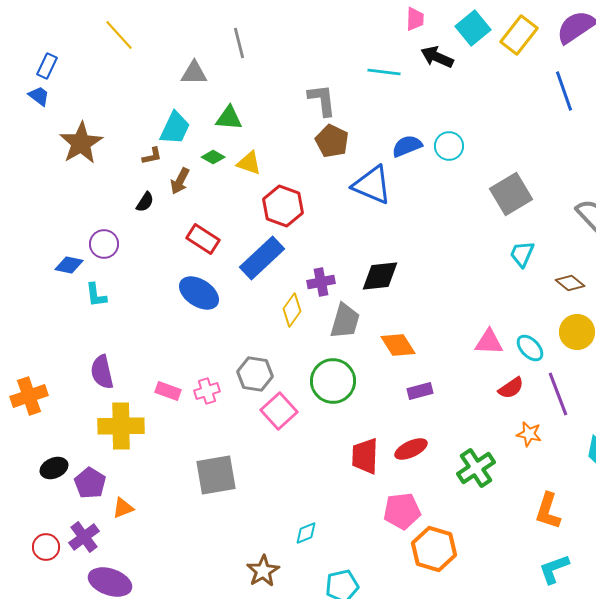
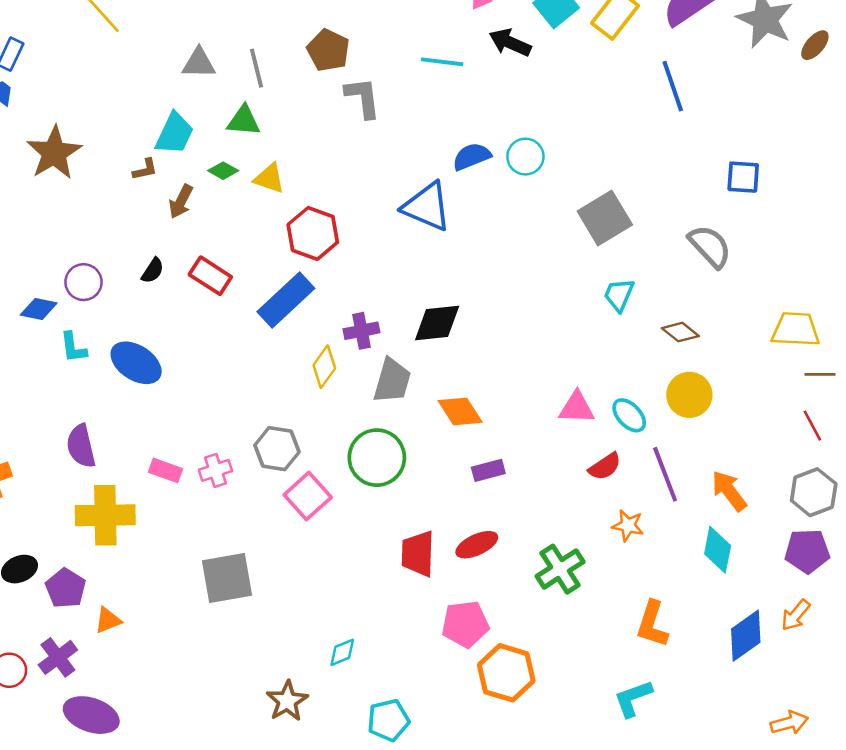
gray line: (239, 43) -> (256, 68), moved
brown pentagon: (332, 141) -> (328, 50), moved
black semicircle: (145, 202) -> (153, 271), moved
blue ellipse: (199, 293) -> (136, 363), moved
cyan L-shape: (554, 569) -> (633, 698), moved

